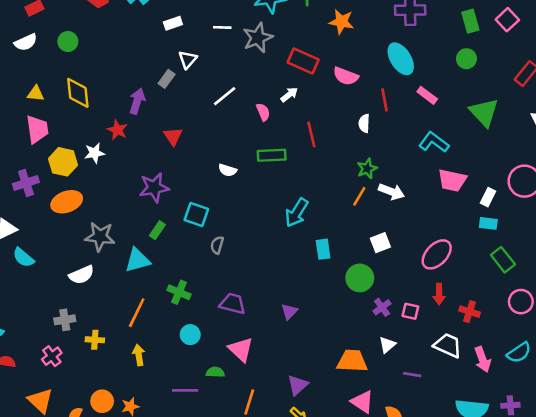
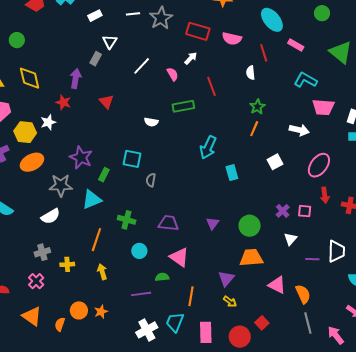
purple star: (154, 188) -> (81, 158), moved, turned -30
white arrow: (391, 192) -> (299, 130), moved
green circle: (360, 278) -> (250, 226), moved
white trapezoid: (448, 345) -> (336, 251), moved, turned 75
orange trapezoid: (352, 361) -> (251, 258), moved

